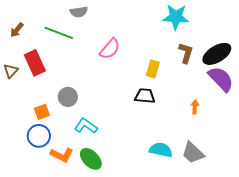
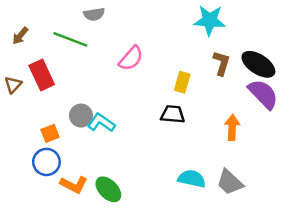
black ellipse: (217, 54) -> (258, 64), turned 64
orange arrow: (195, 107) -> (232, 127), size x1.5
cyan L-shape: (86, 126) -> (101, 123), moved

